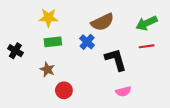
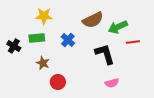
green arrow: (147, 23) -> (118, 27), moved
green rectangle: (53, 42) -> (37, 38), moved
blue cross: (87, 42) -> (68, 40), moved

